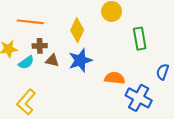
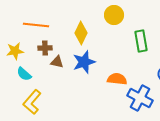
cyan semicircle: (26, 62) -> (24, 74), moved, turned 77

